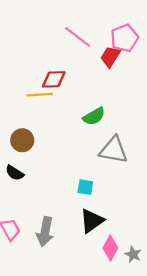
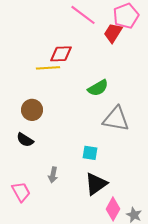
gray arrow: (45, 232) -> (53, 175), moved, size x0.6

